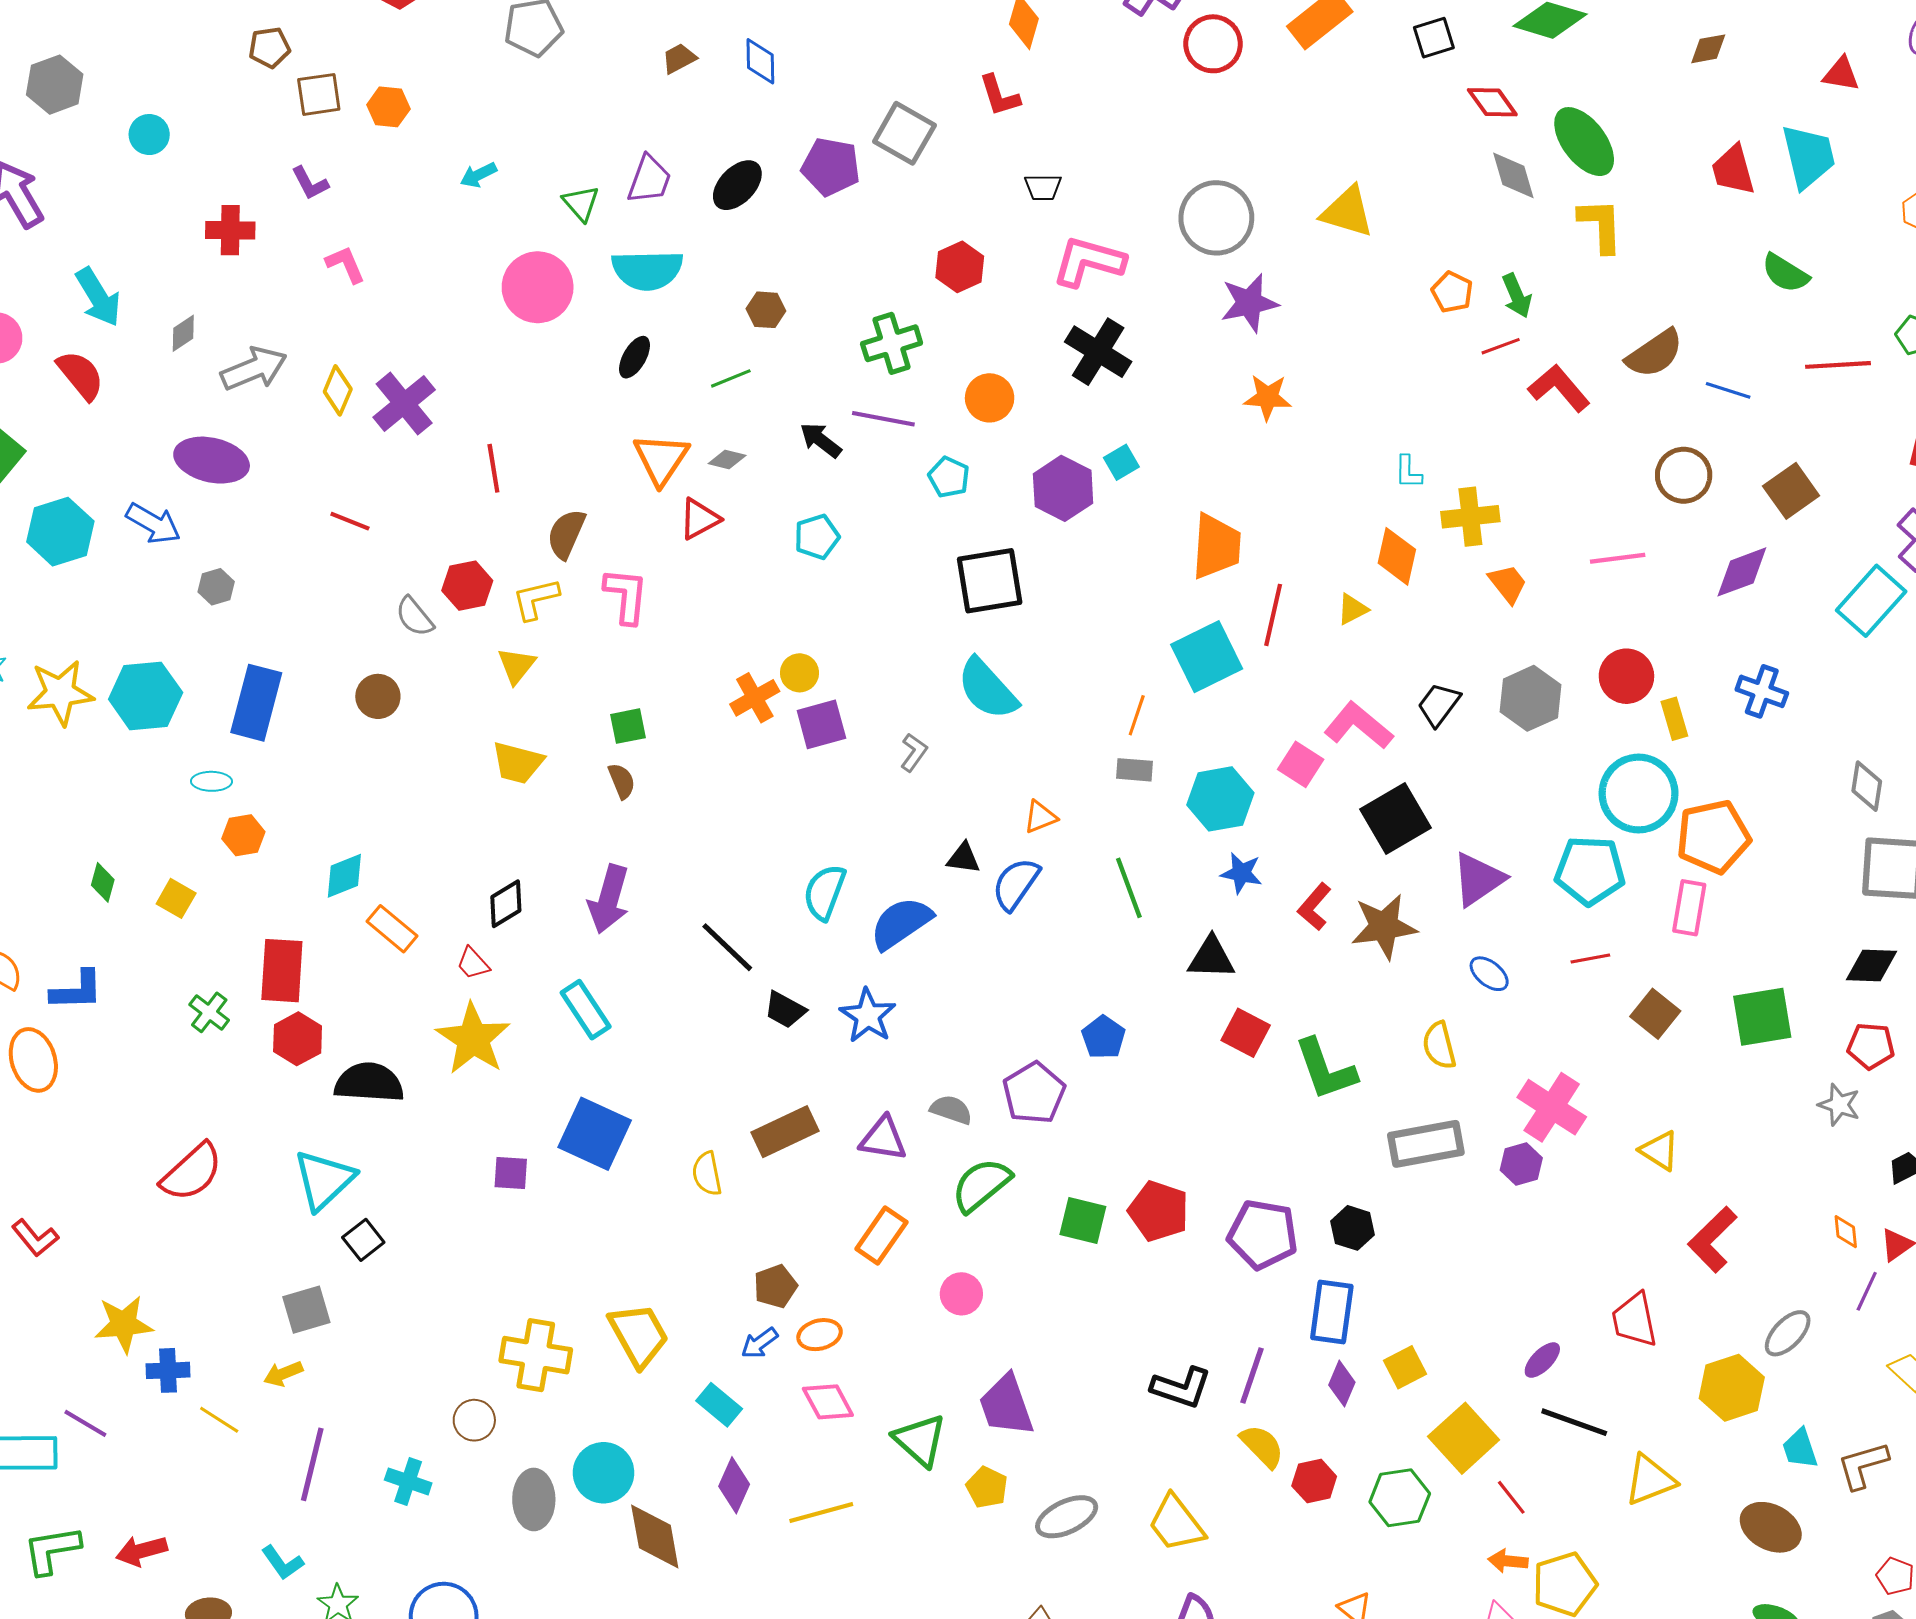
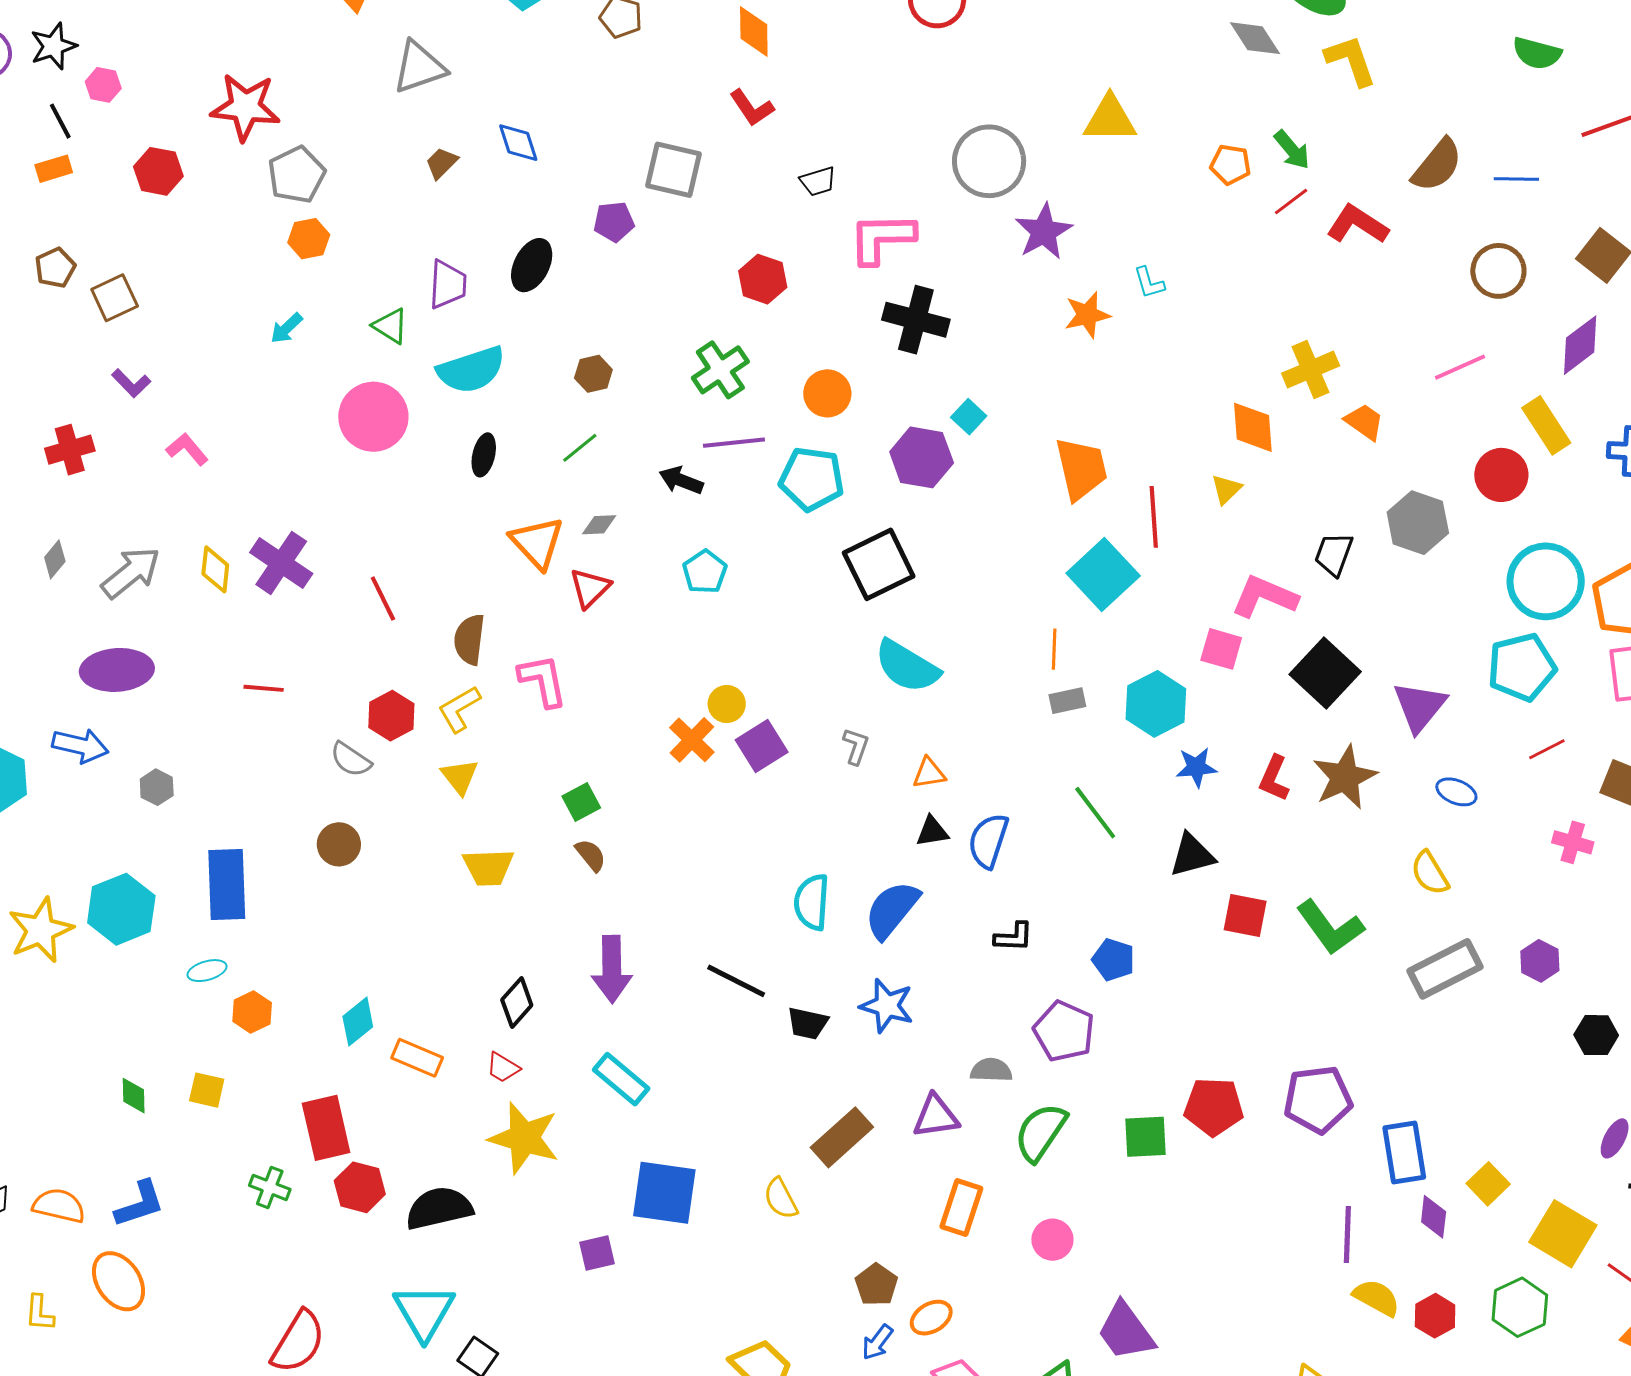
orange hexagon: (388, 107) -> (309, 239), moved
purple pentagon: (831, 167) -> (614, 222), size x0.7
cyan L-shape: (1408, 472) -> (1149, 283), moved
cyan pentagon: (949, 477) -> (812, 479), size x1.6
yellow rectangle: (1674, 719) -> (1546, 425), moved, size x1.4
orange triangle: (1040, 817) -> (929, 773), moved, turned 30
pink cross: (1552, 1107) -> (1573, 842), moved, size x0.6
black hexagon: (1353, 1228) -> (1596, 1035), moved
black L-shape: (1181, 1388) -> (1014, 937), moved, size x0.7

